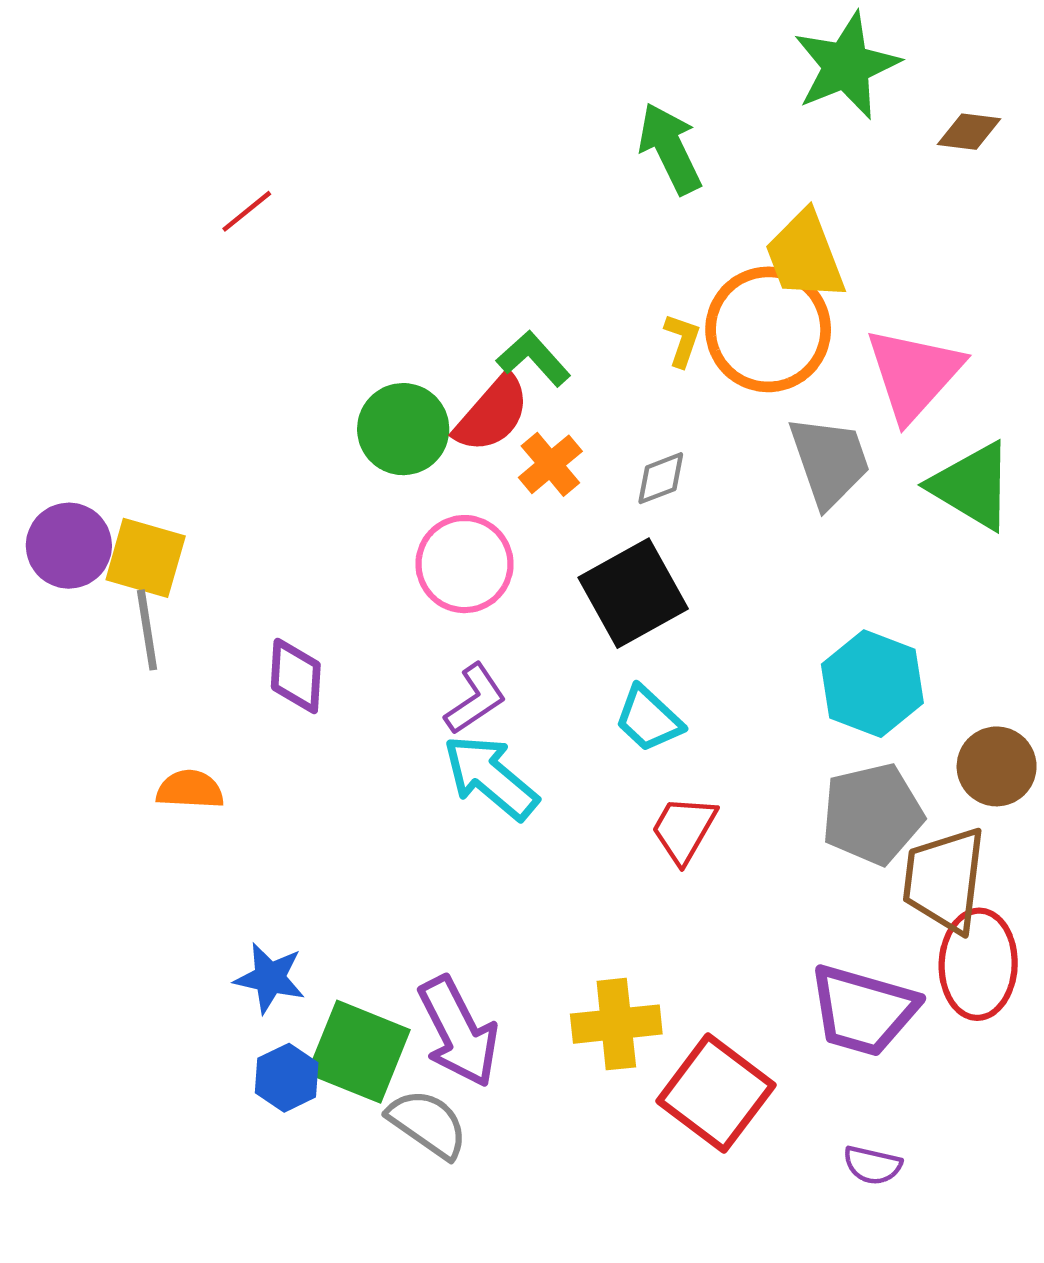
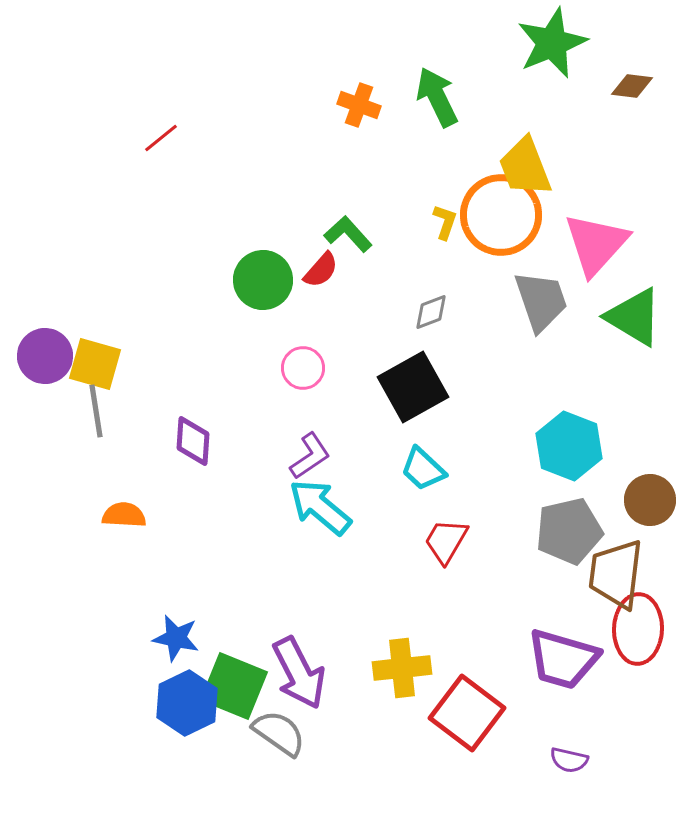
red semicircle: (492, 414) -> (321, 270), size x0.7
orange cross: (550, 464) -> (359, 105), moved, turned -30
pink circle: (464, 564) -> (303, 368), size x0.7
blue hexagon: (287, 1078) -> (187, 703), size x1.5

